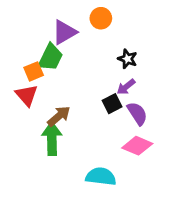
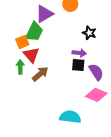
purple arrow: (126, 87) -> (79, 53), moved, turned -136
red triangle: (27, 95) -> (31, 55), moved
black square: (112, 104) -> (78, 65), turned 32
green arrow: (52, 139) -> (20, 67), moved, size x0.6

